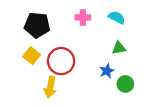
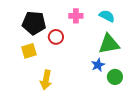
green triangle: (119, 48) -> (109, 44), size x1.6
yellow square: (32, 56) -> (29, 51), turned 35
red circle: (61, 61) -> (56, 37), moved, size x0.6

